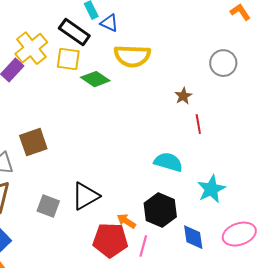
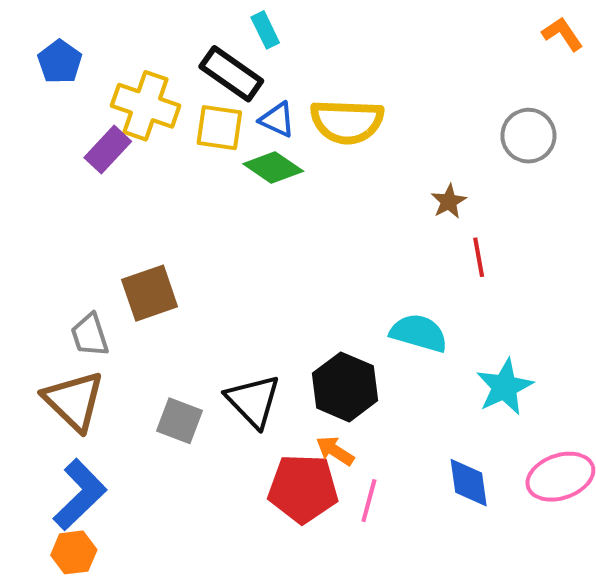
blue triangle: (109, 23) -> (277, 120), moved
yellow cross: (31, 48) -> (146, 106), turned -32
black triangle: (85, 196) -> (253, 401), turned -44
black hexagon: (160, 210) -> (345, 387), moved

